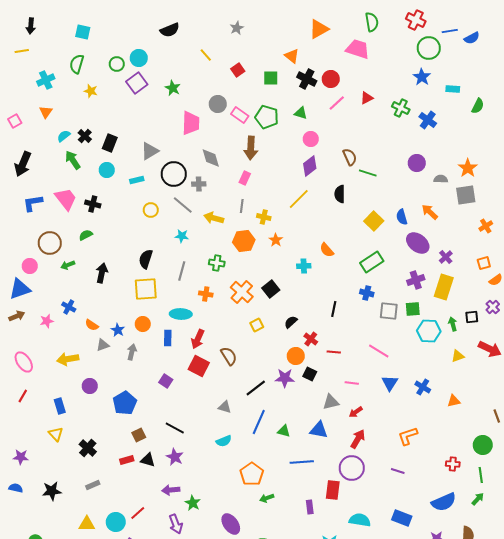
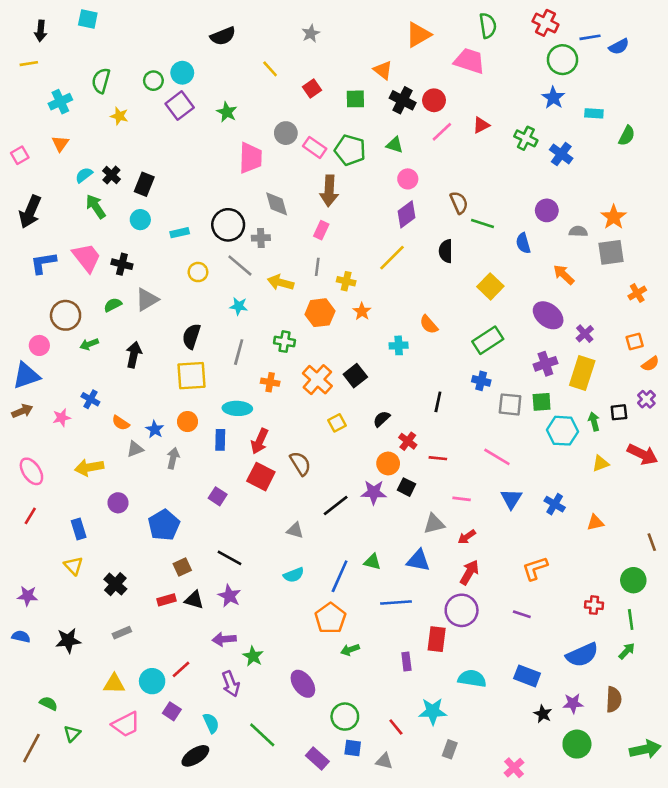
cyan square: (83, 32) -> (88, 19), moved
gray triangle: (150, 151) -> (147, 300), moved
blue semicircle: (402, 217) -> (523, 243), moved
blue line: (259, 422) -> (340, 576), moved

